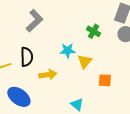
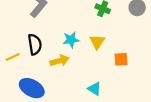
cyan star: (68, 51) -> (71, 40), moved

